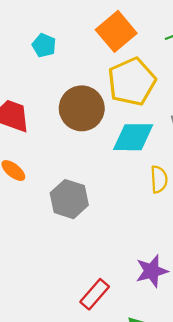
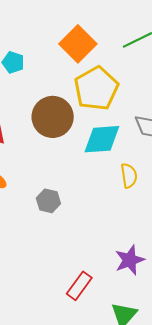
gray hexagon: (69, 199) -> (48, 201), size x0.7

